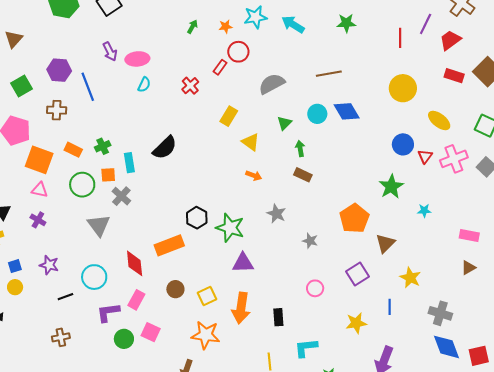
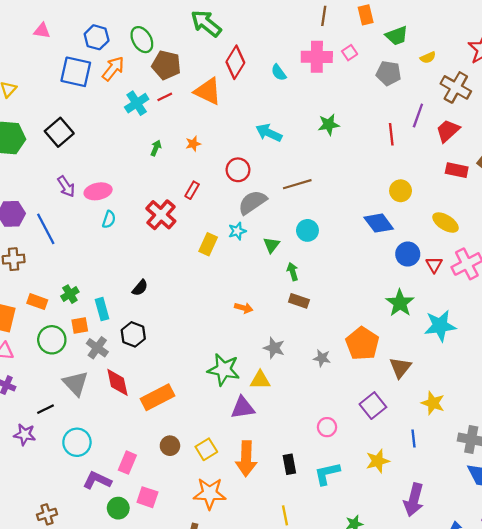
cyan star: (255, 17) -> (237, 231), moved, size x0.7
red circle: (238, 52) -> (238, 170), moved
brown line: (329, 74) -> (297, 184), moved
red cross: (190, 86) -> (161, 215), size x1.5
yellow circle: (403, 88) -> (401, 191), size x0.7
blue diamond: (347, 111) -> (379, 223), moved
yellow triangle: (251, 142) -> (260, 380), moved, turned -30
black semicircle: (165, 148) -> (140, 288), size x0.6
cyan star: (424, 211) -> (440, 326), size x2.0
black hexagon: (197, 218) -> (133, 334), moved
gray star: (310, 241) -> (322, 358), moved
red diamond: (135, 263) -> (117, 382), moved
black line: (65, 297) -> (46, 409), moved
purple L-shape: (108, 312) -> (97, 480), turned 40
cyan L-shape: (306, 348) -> (327, 474), moved

